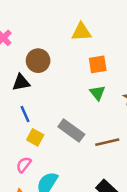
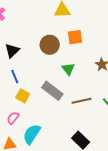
brown circle: (38, 61) -> (50, 45), moved
black triangle: (21, 82) -> (12, 51), turned -35
green triangle: (97, 93) -> (68, 69), moved

